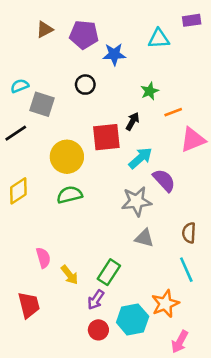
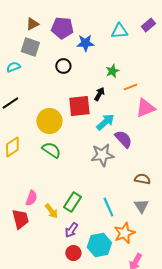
purple rectangle: (192, 20) -> (148, 25), moved, turned -32
gray square: (42, 104) -> (30, 47), moved
green semicircle: (70, 195) -> (51, 150), turned 48
brown semicircle: (189, 233) -> (142, 179), turned 98
gray triangle: (144, 238) -> (141, 206), moved, turned 42
pink semicircle: (43, 258) -> (31, 198), turned 35
cyan line: (186, 270) -> (108, 207), moved
green rectangle: (109, 272) -> (72, 202), moved
red trapezoid: (29, 305) -> (20, 219), moved

